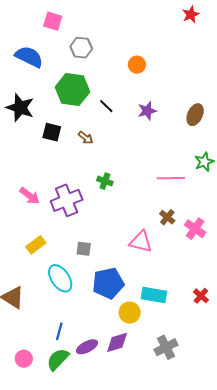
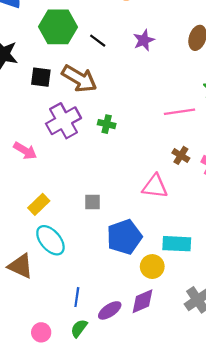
brown arrow: (86, 138) -> (79, 79), size x2.0
purple cross: (67, 200) -> (64, 121), moved
cyan ellipse: (60, 278) -> (50, 240), moved
green semicircle: (58, 359) -> (79, 328), size x0.7

